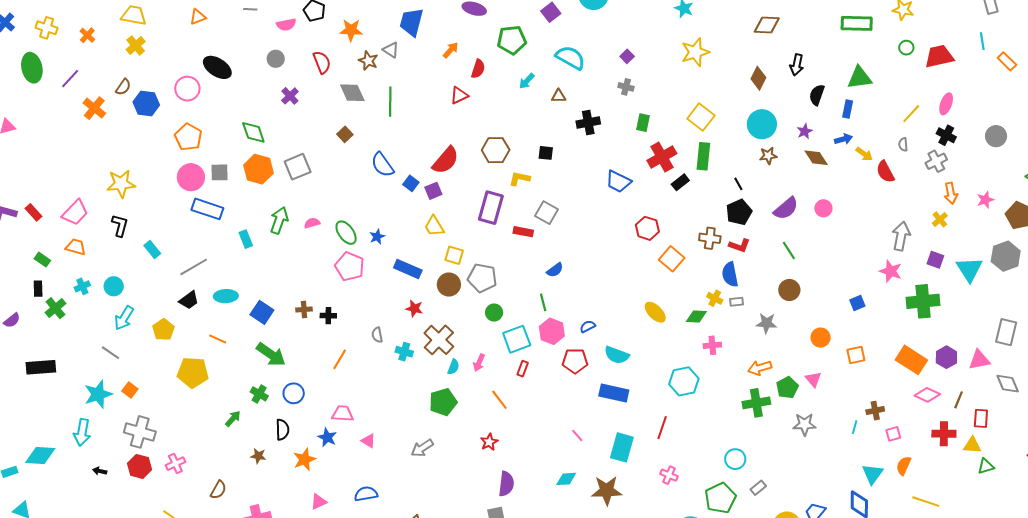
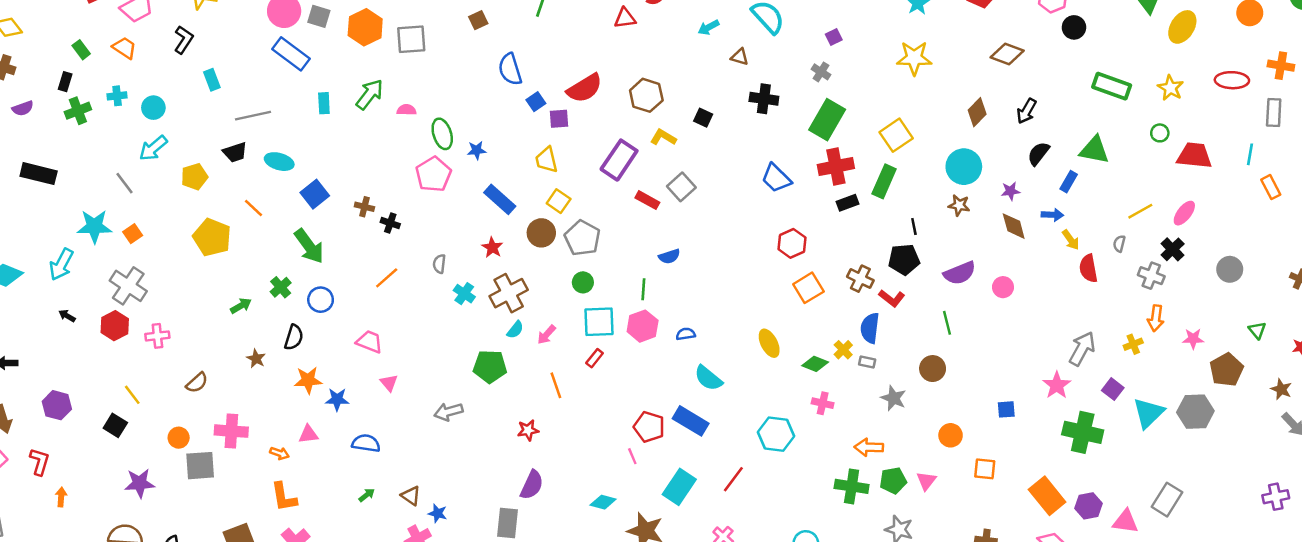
green rectangle: (643, 123) -> (827, 120), size x1.8
gray cross: (936, 161) -> (1151, 276), turned 30
red pentagon: (575, 361) -> (649, 427), moved
blue star: (327, 437) -> (337, 399), moved, turned 30

